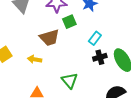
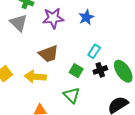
green square: (69, 22) -> (76, 71), moved, turned -32
yellow arrow: (35, 59) -> (35, 77), size x1.5

